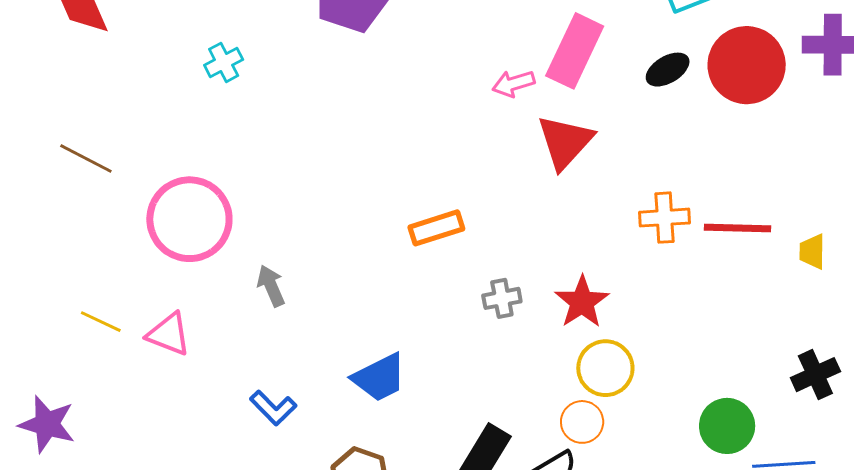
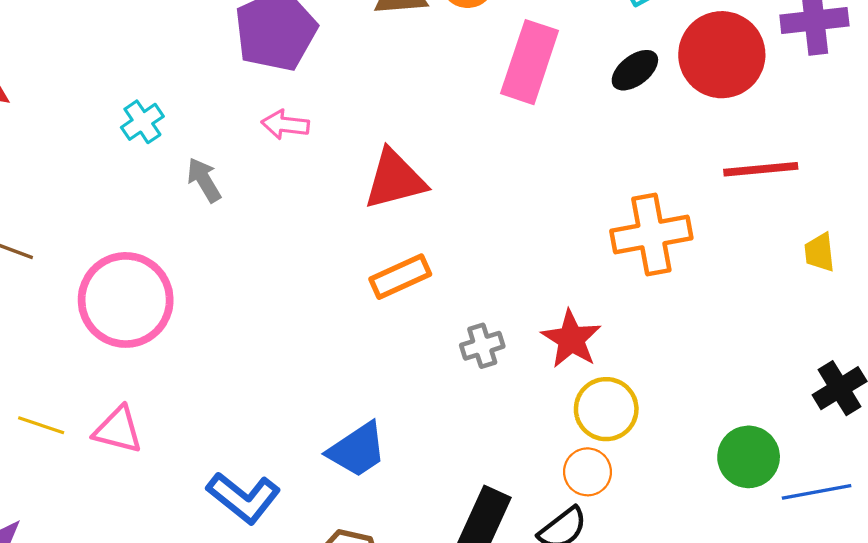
pink arrow: (513, 83) -> (285, 125), moved, turned 30
red triangle: (565, 142) -> (395, 180), moved, turned 40
orange cross: (664, 218) -> (651, 234), size x1.4
red line: (737, 228) -> (761, 169), moved
gray arrow: (271, 286) -> (204, 180), moved
blue L-shape: (273, 408) -> (244, 498), size x1.4

